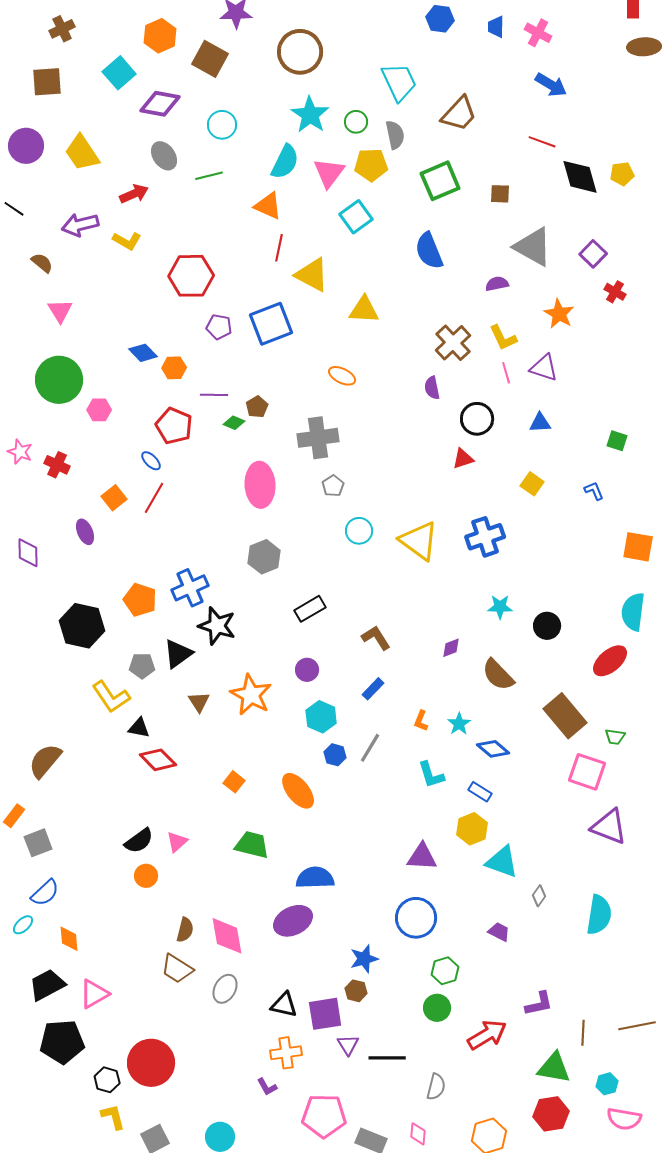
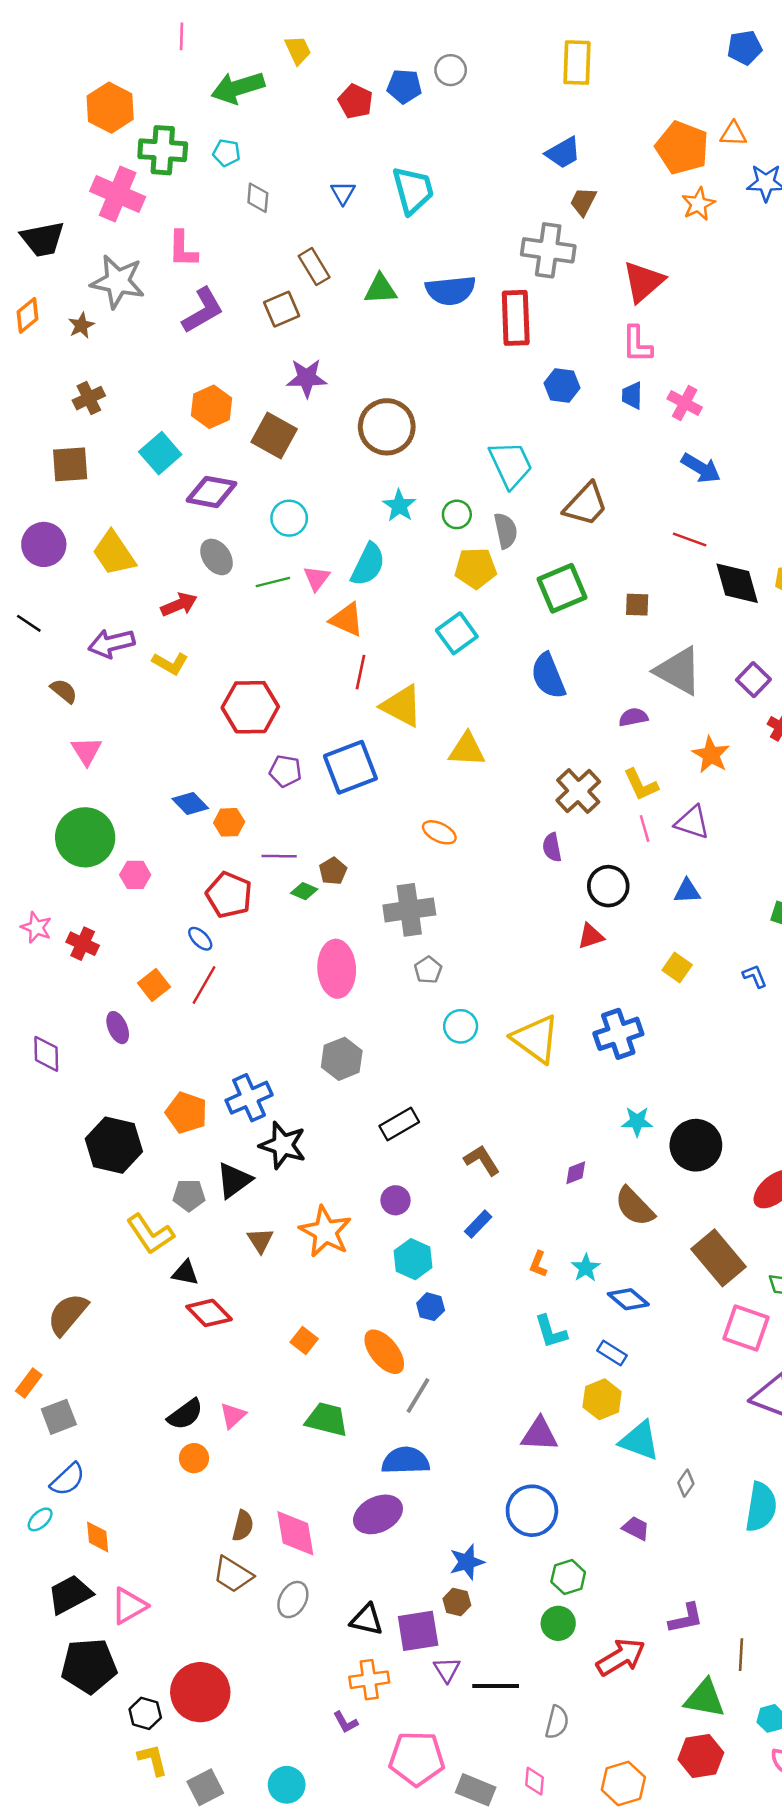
cyan star: (310, 115) -> (399, 506), size x0.7
pink triangle: (329, 173) -> (317, 578), moved, size x0.7
black circle: (547, 626) -> (696, 1145), size x1.5
gray line: (370, 748) -> (418, 1396), moved

